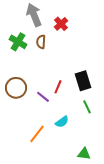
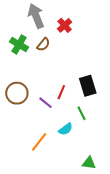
brown semicircle: (41, 42) -> (43, 44), turned -144
green line: (87, 107) -> (81, 113), moved

